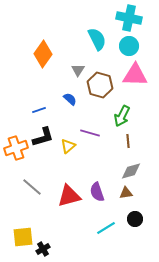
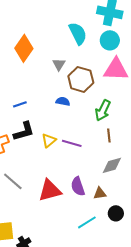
blue semicircle: (70, 99) -> (63, 101), moved, turned -32
purple line: (90, 133) -> (72, 143), moved
brown triangle: (126, 193) -> (100, 193), moved

